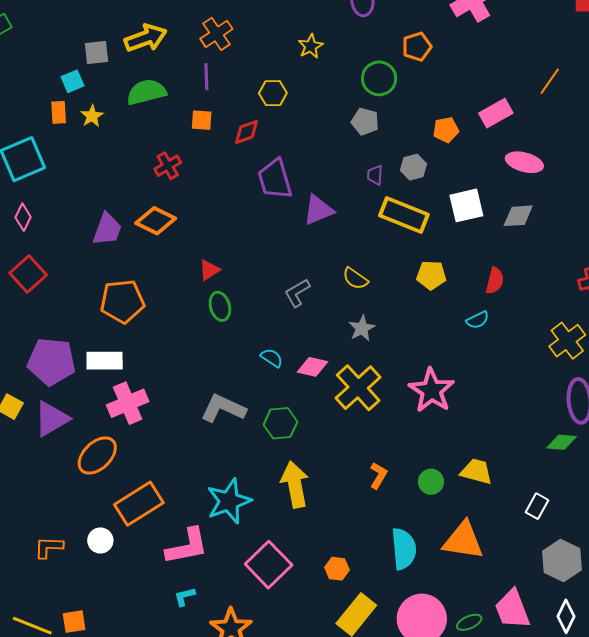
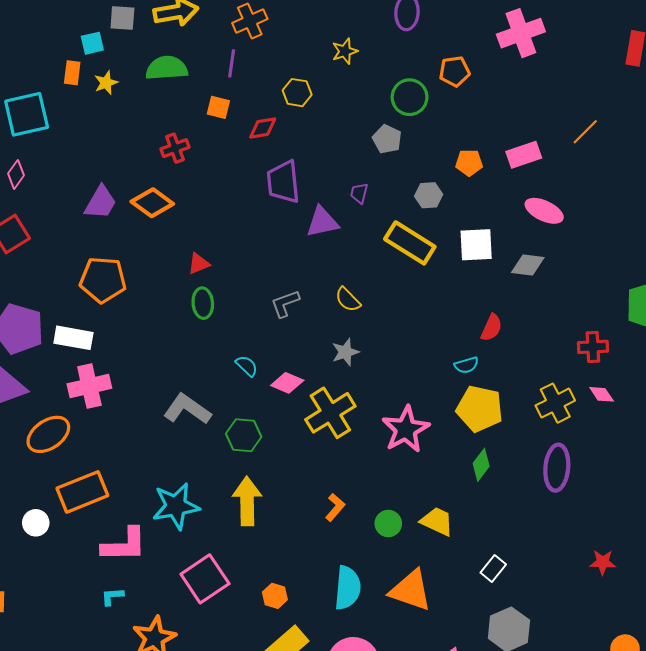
purple trapezoid: (375, 175) -> (359, 193), moved
yellow pentagon: (431, 275) -> (480, 409), moved, size x1.5
green diamond: (562, 442) -> (481, 465), moved, turned -68

